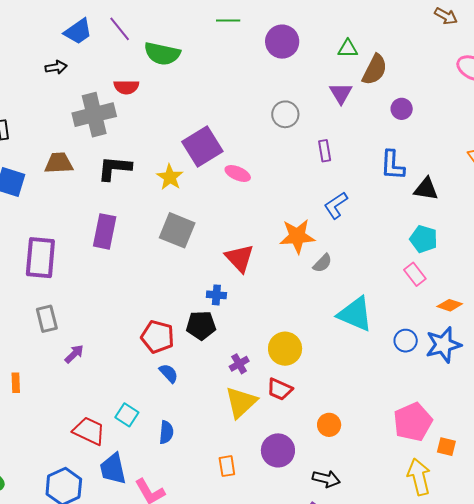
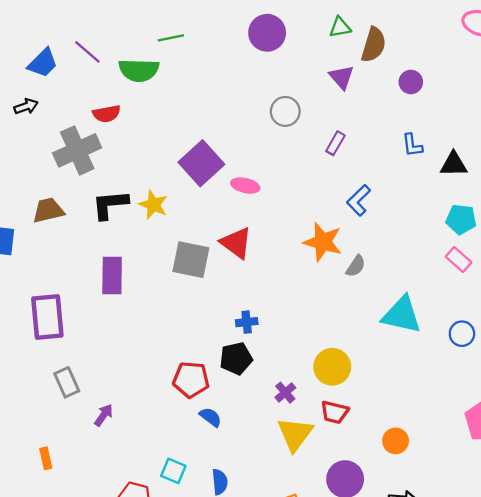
green line: (228, 21) -> (171, 38), moved
purple rectangle: (325, 151) -> (335, 143), turned 50
blue L-shape: (392, 165) -> (412, 145), size x0.7
yellow star: (170, 177) -> (153, 205), moved
orange star: (297, 236) -> (323, 242), turned 30
red triangle: (240, 258) -> (236, 243), moved

